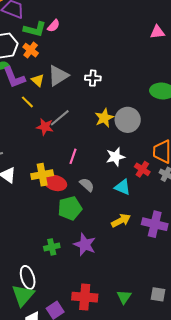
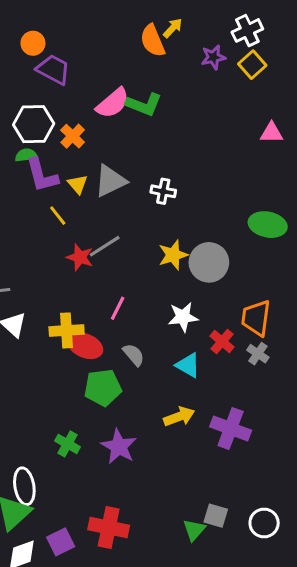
pink semicircle: (54, 26) -> (113, 103), size x1.6
green L-shape: (35, 29) -> (144, 104), moved
green cross: (52, 247) -> (68, 444), turned 35
gray square: (158, 294) -> (216, 516), moved
green triangle: (124, 297) -> (194, 530), moved

